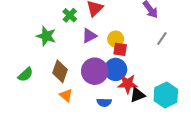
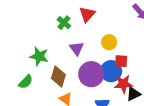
green star: (46, 36) -> (39, 56), moved
purple triangle: (89, 36) -> (77, 49), moved, turned -35
red square: (120, 49) -> (121, 61), moved

